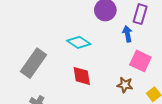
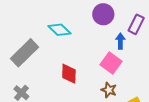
cyan diamond: (79, 42) -> (59, 30), moved
pink square: (140, 61) -> (111, 63), moved

